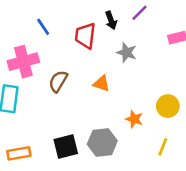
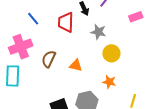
orange triangle: (101, 84) -> (76, 65), moved
yellow circle: (168, 106) -> (111, 53), moved

